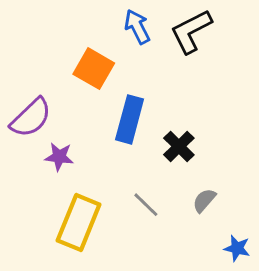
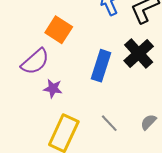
orange square: (94, 69) -> (59, 30), moved
black cross: (179, 146) -> (139, 53), moved, size x1.4

